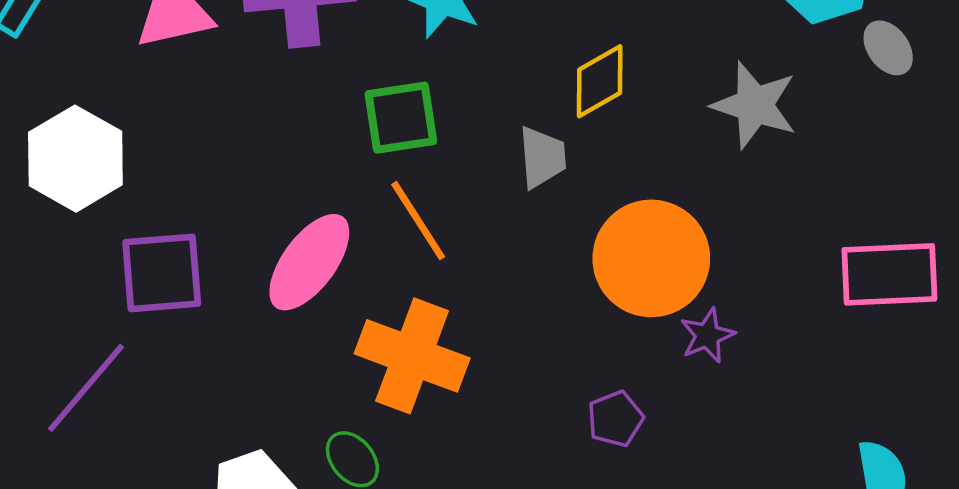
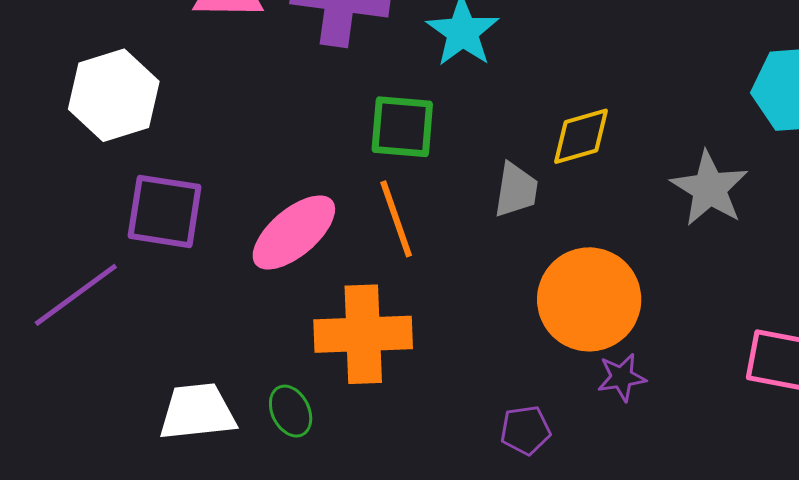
orange cross: (412, 356) -> (363, 334), turned -36

